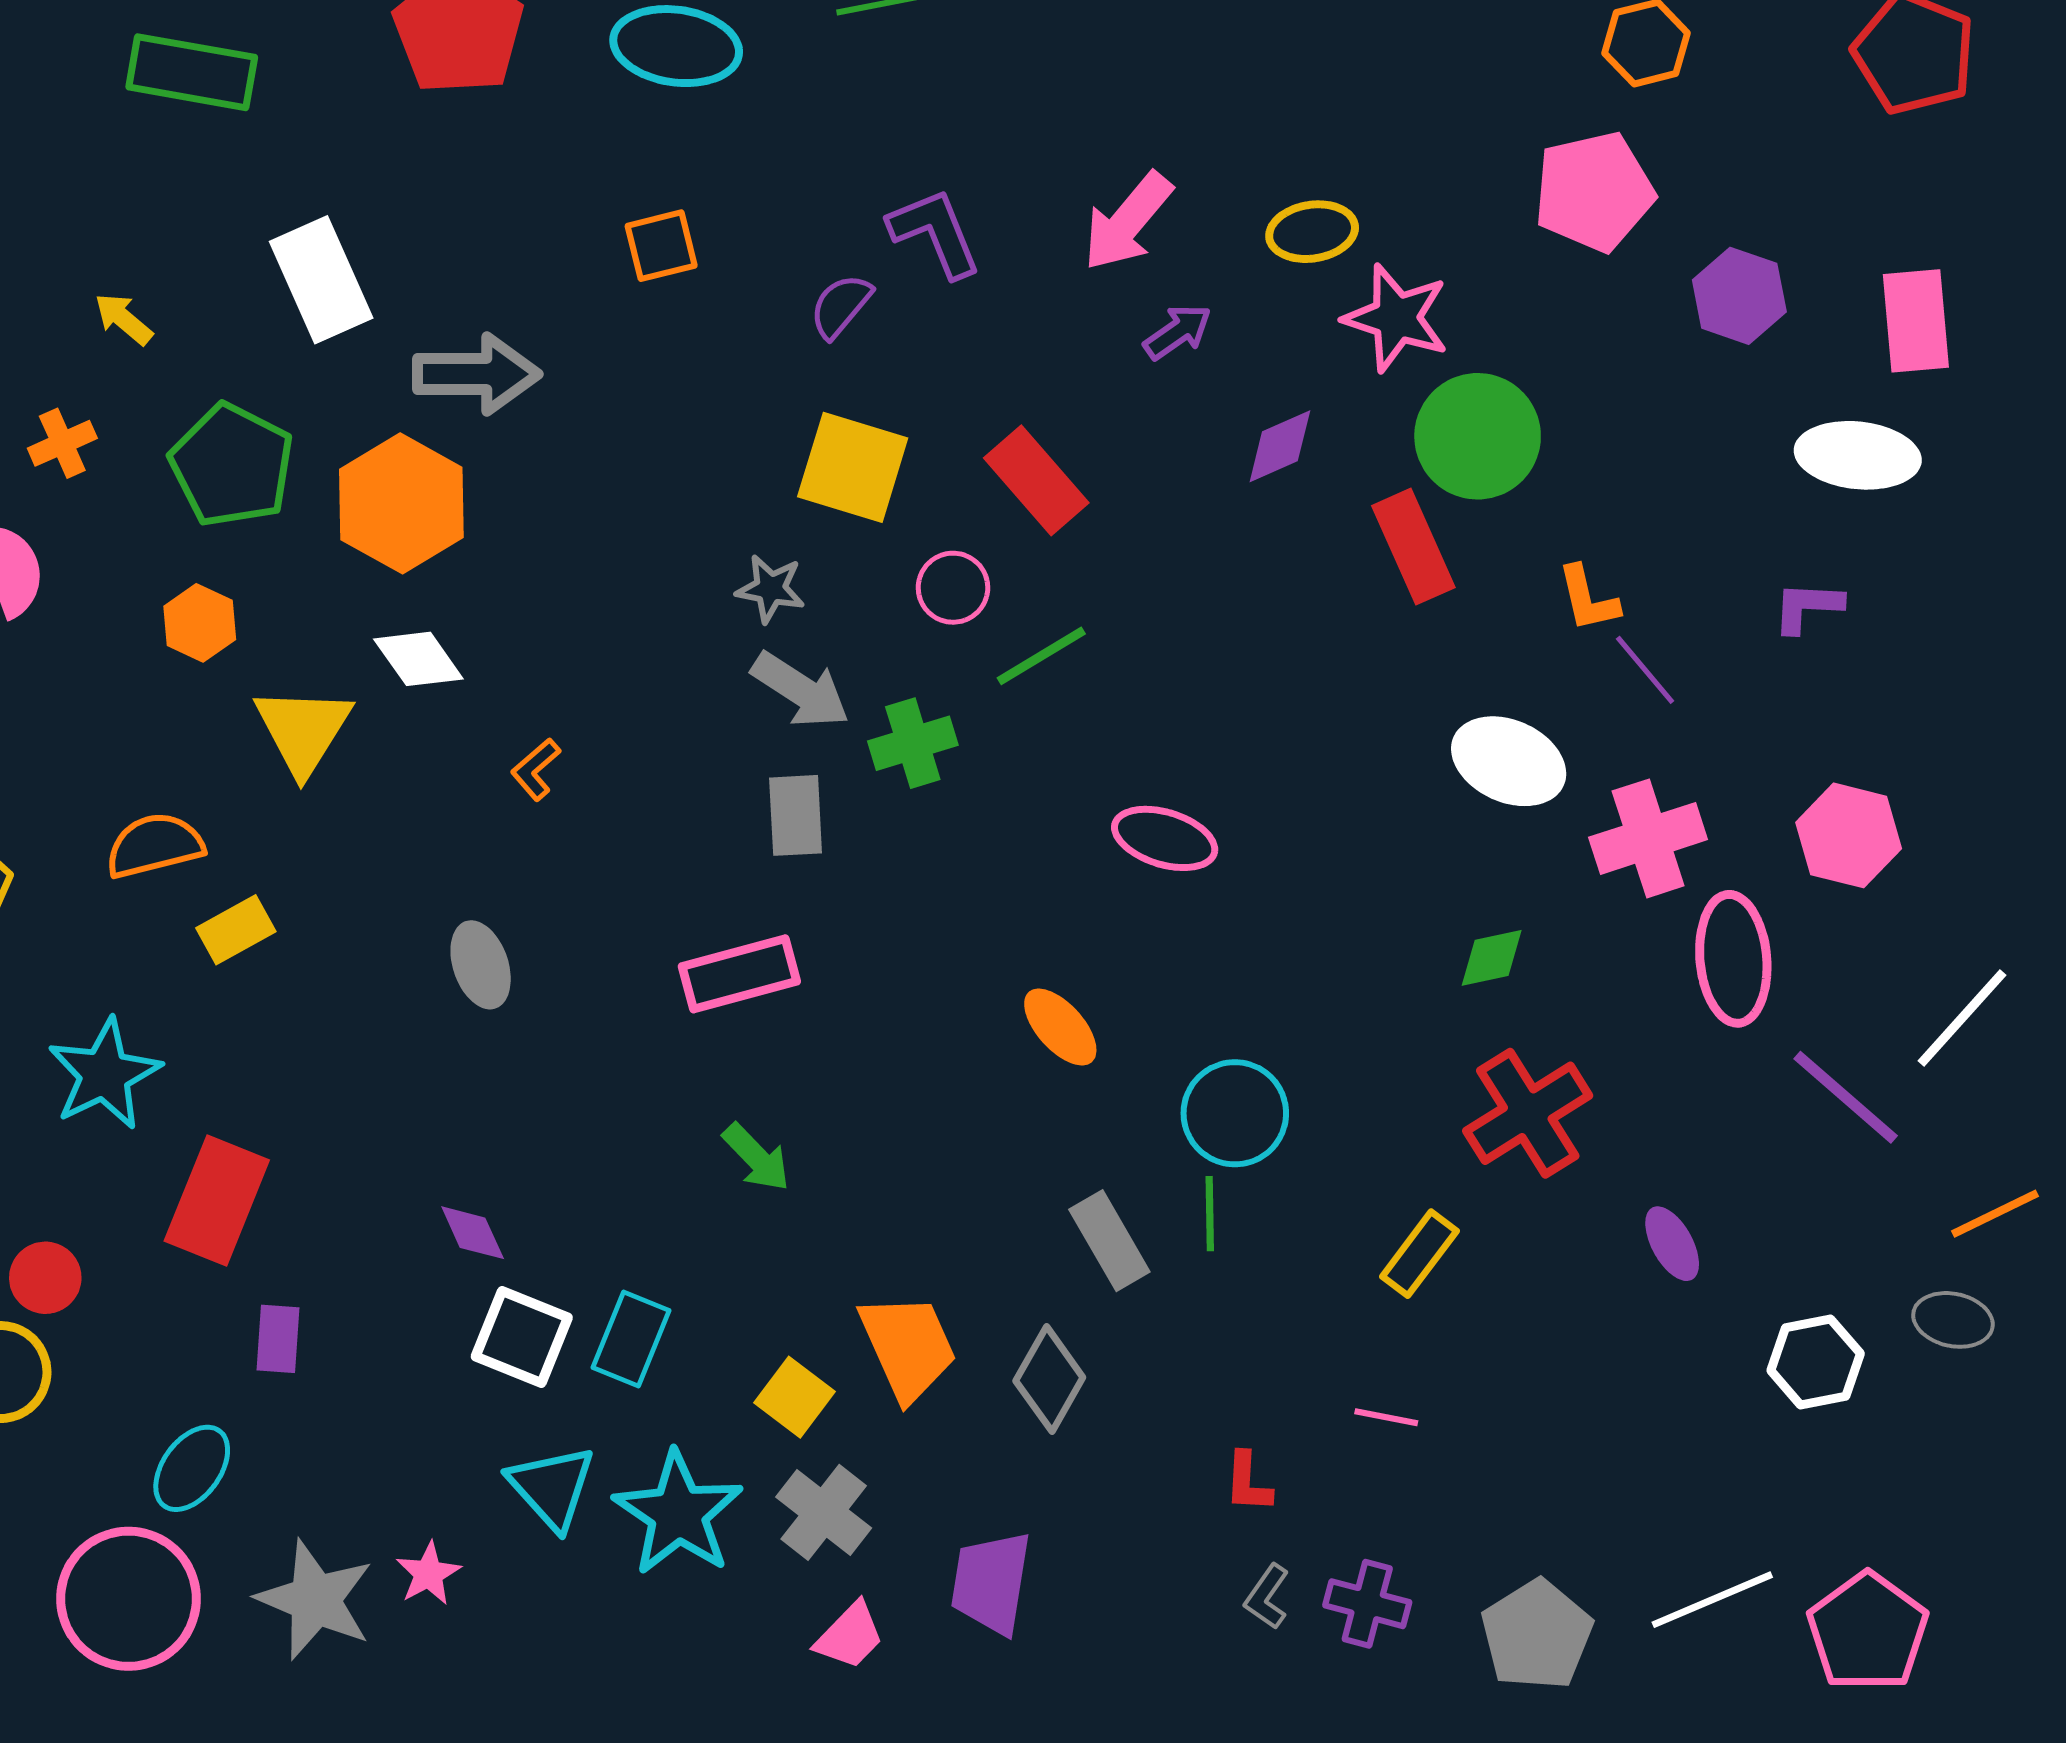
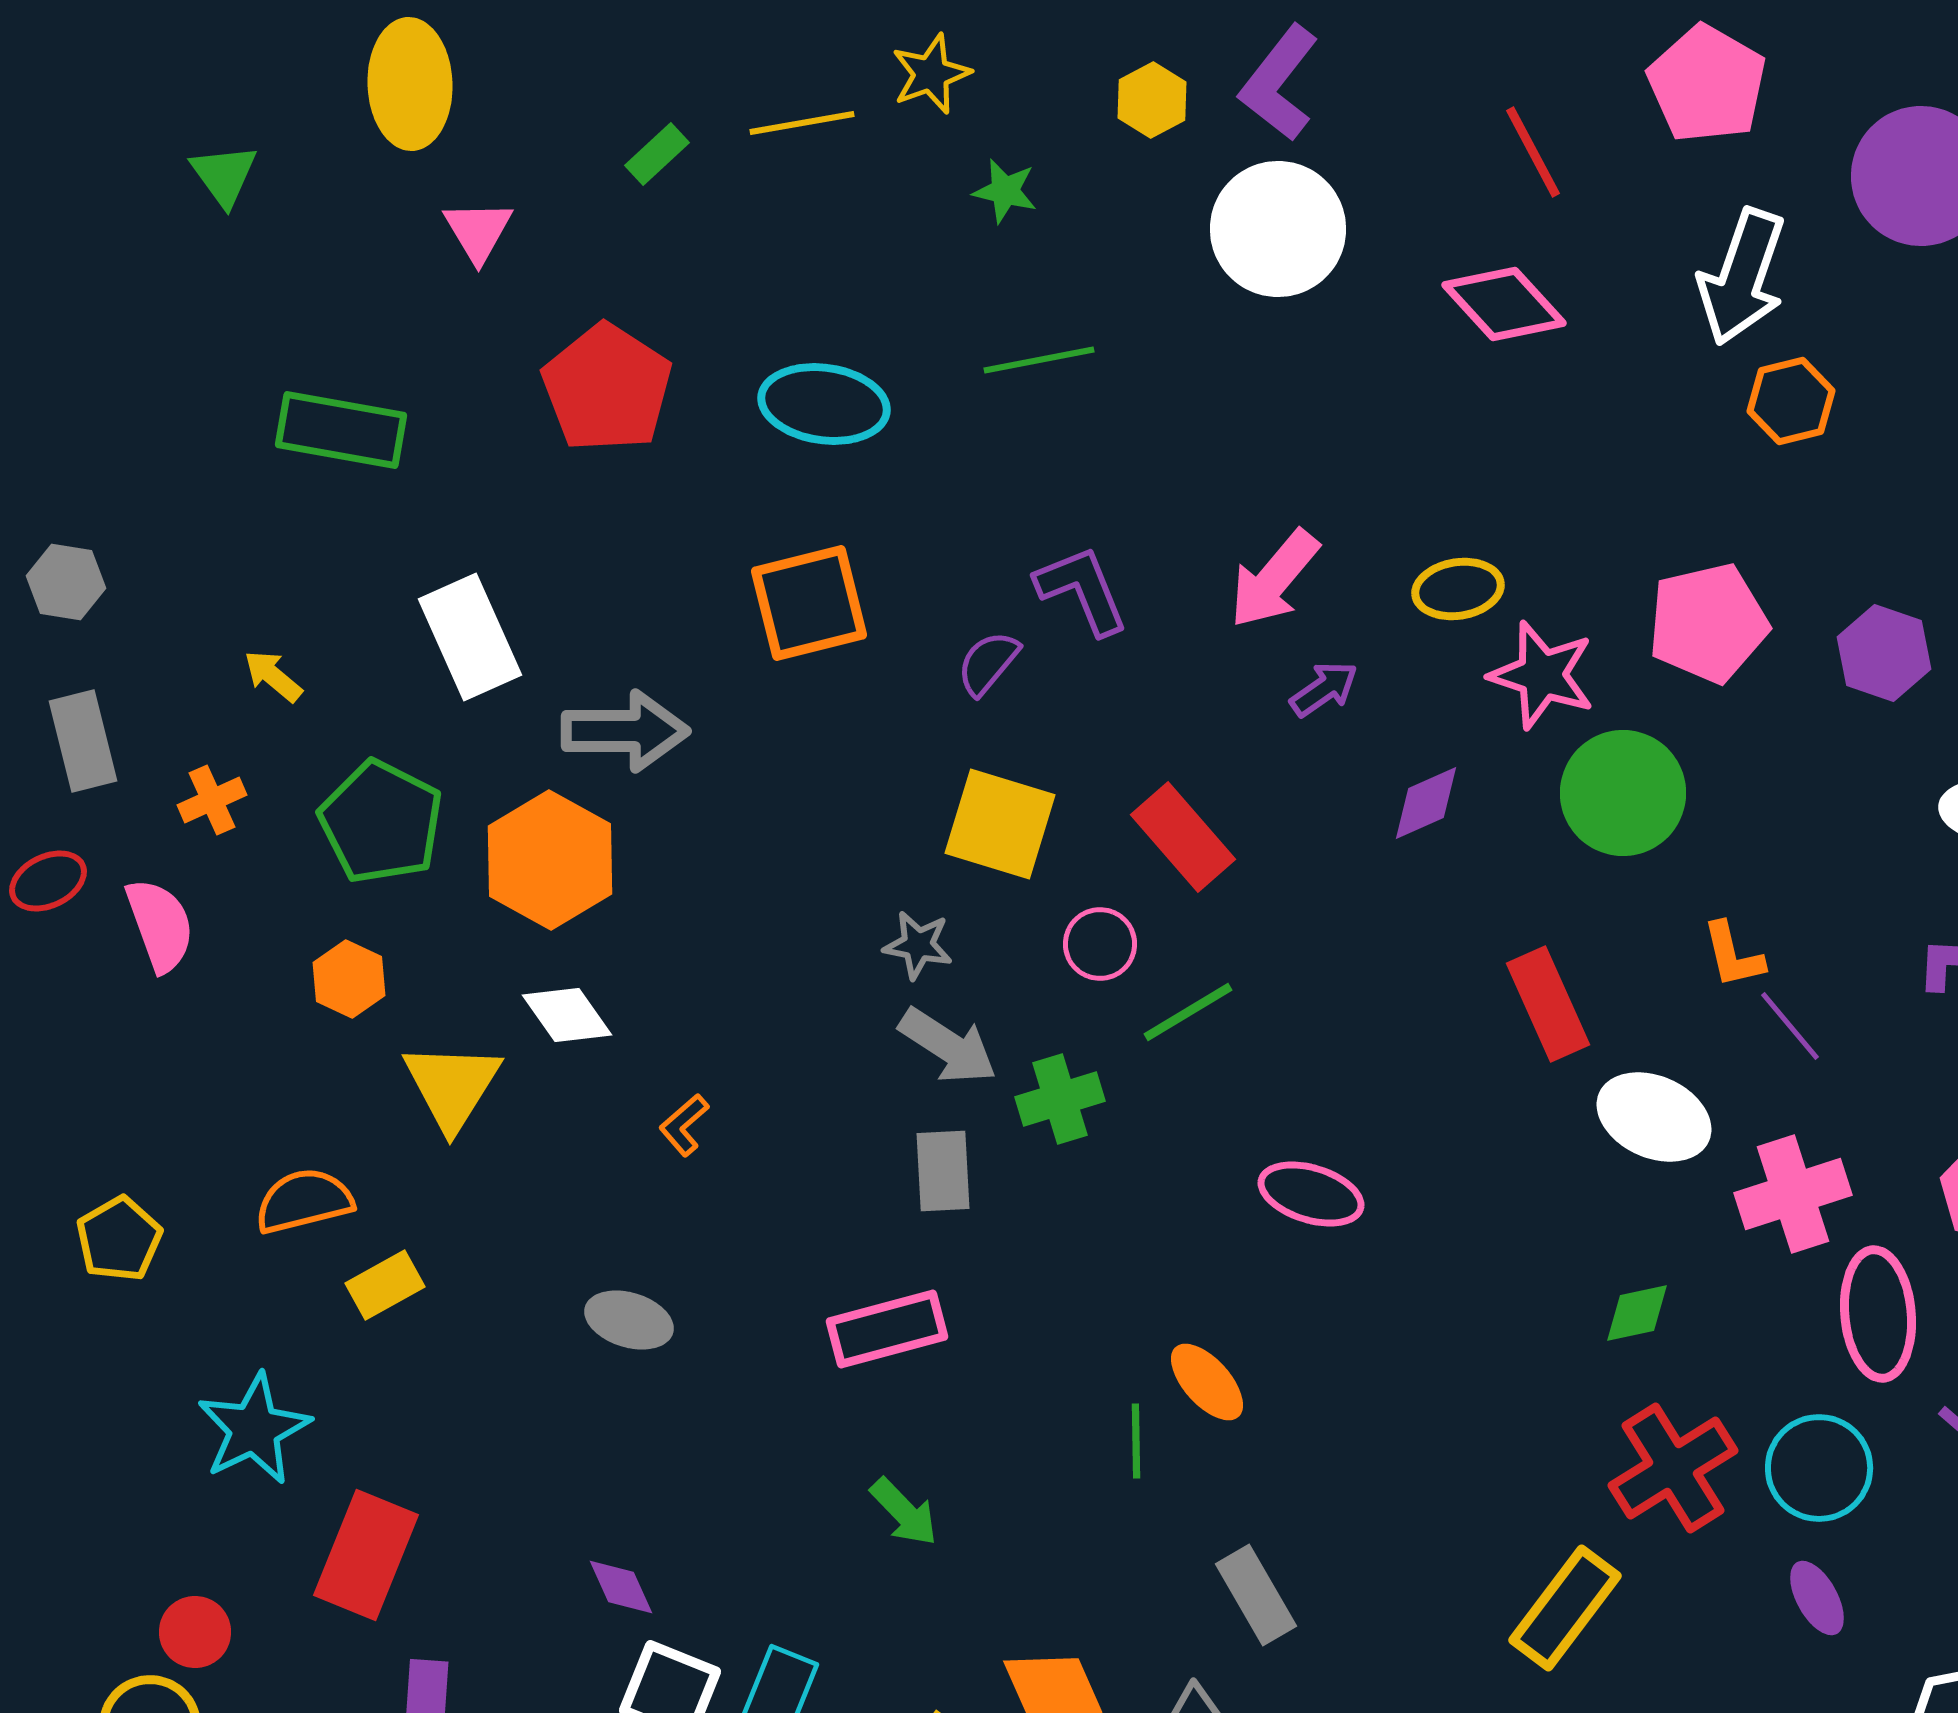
pink pentagon: (1594, 192) -> (1708, 623), moved
orange square: (661, 246) -> (809, 603), size x1.6
red rectangle: (1413, 547) -> (1548, 1004), moved
gray ellipse: (481, 965) -> (629, 1320), turned -54
cyan circle: (1235, 1113) -> (1819, 1468), moved
green line: (1210, 1214) -> (1136, 1441), moved
yellow rectangle: (1419, 1254) -> (1565, 1608), size x1.4

